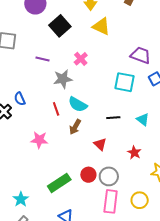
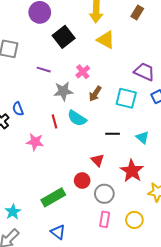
brown arrow: (75, 127) -> (95, 94), moved
pink star: (39, 140) -> (35, 142), moved
red star: (134, 153) -> (132, 171), size x1.6
red circle: (88, 175) -> (82, 181), moved
pink rectangle: (111, 201) -> (105, 219), size x0.7

